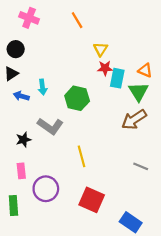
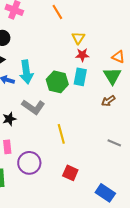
cyan rectangle: (117, 78) -> (80, 77), moved
cyan arrow: (42, 87) -> (26, 72), size x1.6
brown arrow: (134, 119) -> (108, 101), size x0.6
red square: (92, 200) -> (70, 173), size x0.7

